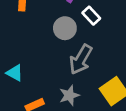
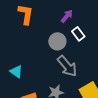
gray arrow: (81, 59) -> (67, 66), turned -75

